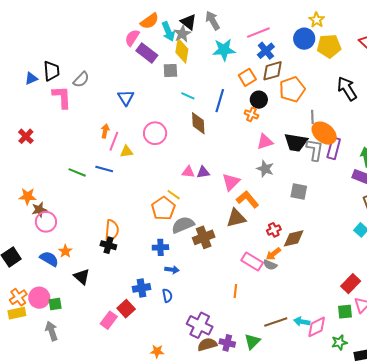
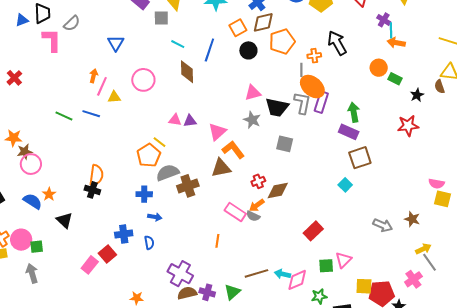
orange cross: (251, 114) -> (314, 56), moved, turned -32
black trapezoid: (296, 142) -> (277, 107), moved
red rectangle: (351, 284) -> (313, 231), moved

